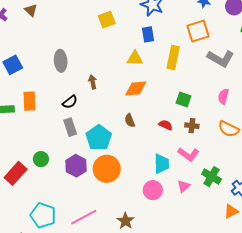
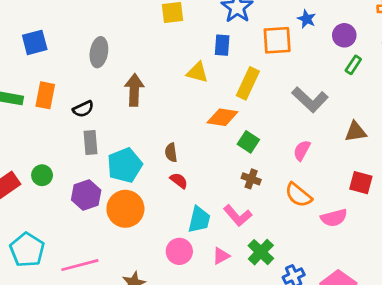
orange square: (198, 31) -> (277, 40), moved
brown arrow: (93, 82) -> (134, 90), size x1.6
orange diamond: (136, 88) -> (222, 117), moved
black semicircle: (70, 102) -> (83, 109), moved
red semicircle: (166, 125) -> (179, 181), moved

